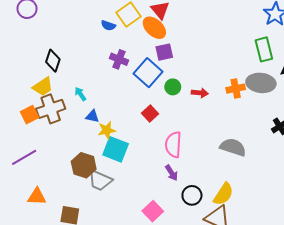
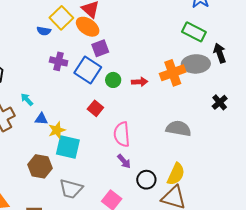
green rectangle: (264, 49) -> (194, 32), turned -40
orange cross: (236, 89) -> (173, 73), size x1.4
gray trapezoid: (100, 180) -> (71, 189), moved

